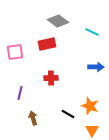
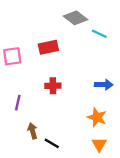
gray diamond: (58, 21) -> (75, 18), moved
blue arrow: (96, 67) -> (104, 85), moved
black line: (68, 114) -> (52, 143), moved

